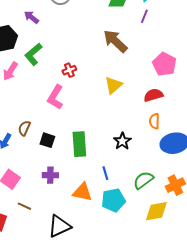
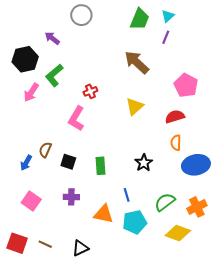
green rectangle: (79, 144) -> (100, 166), size x0.7
brown line: (24, 206) -> (45, 244), moved
yellow diamond: (156, 211) -> (178, 233), turned 30
black triangle: (59, 226) -> (80, 248), size x0.7

